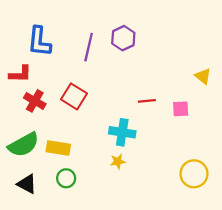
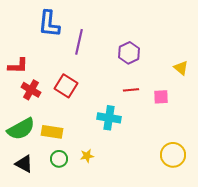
purple hexagon: (123, 38) -> (129, 53), moved
blue L-shape: (39, 41) -> (49, 24), moved
yellow star: (118, 161) -> (87, 156), moved

